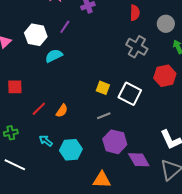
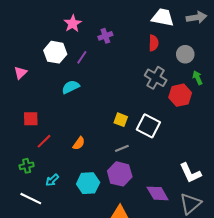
white hexagon: (36, 35) -> (55, 52), moved
red hexagon: (165, 76) -> (180, 95), moved
red line: (39, 109) -> (44, 141), moved
cyan arrow: (46, 141) -> (52, 180), moved, turned -80
purple hexagon: (115, 142) -> (120, 174), moved

